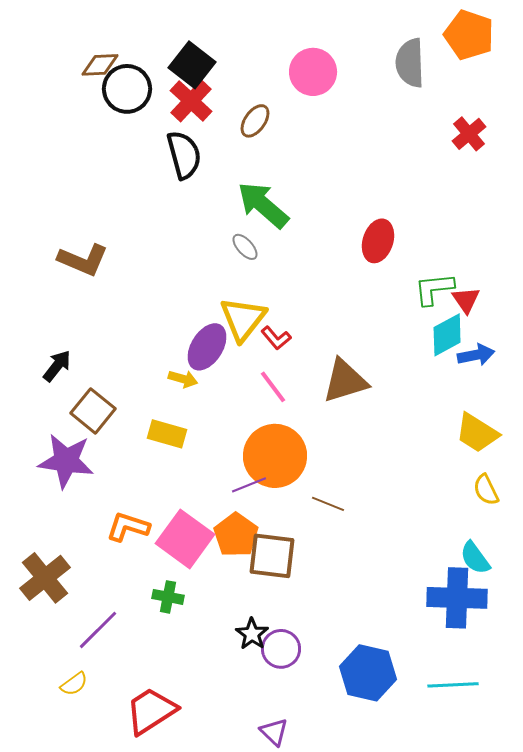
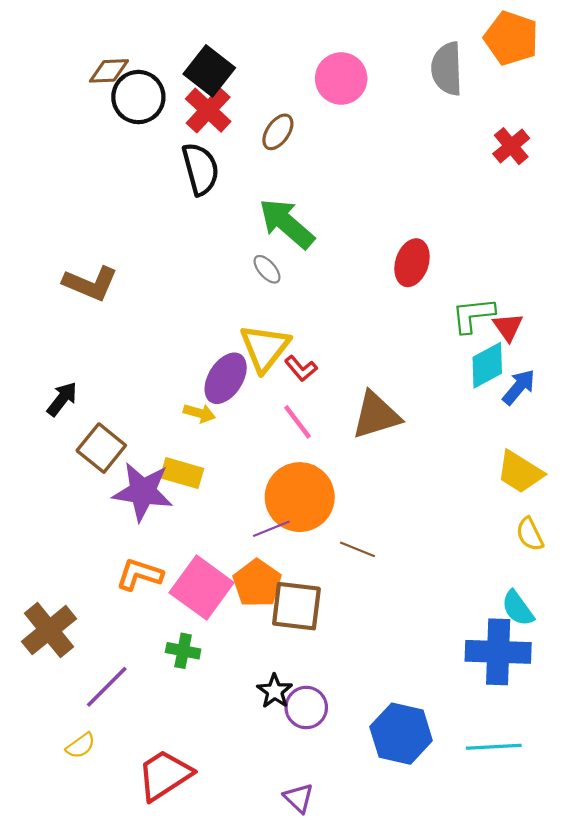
blue arrow: (476, 355) -> (519, 387), turned -39
purple star: (66, 461) -> (143, 492), moved

